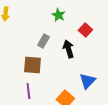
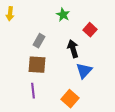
gray rectangle: (43, 41) -> (39, 41), moved
blue triangle: (87, 81) -> (84, 71), moved

